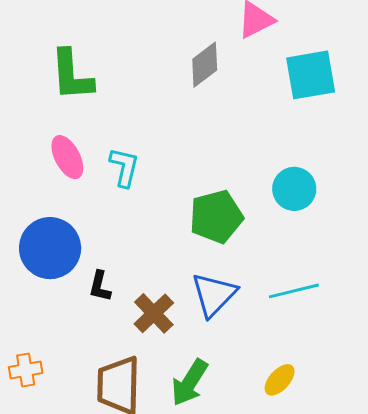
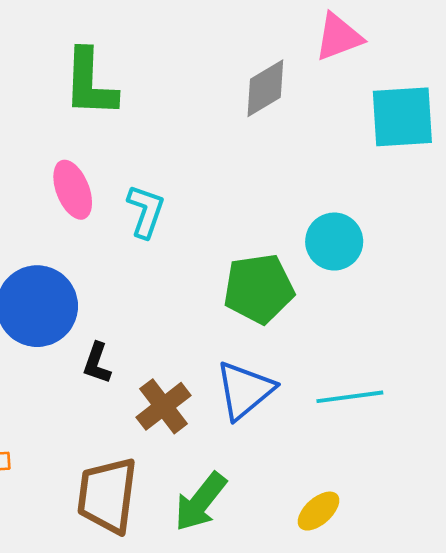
cyan circle: (294, 189) -> (334, 242), moved

